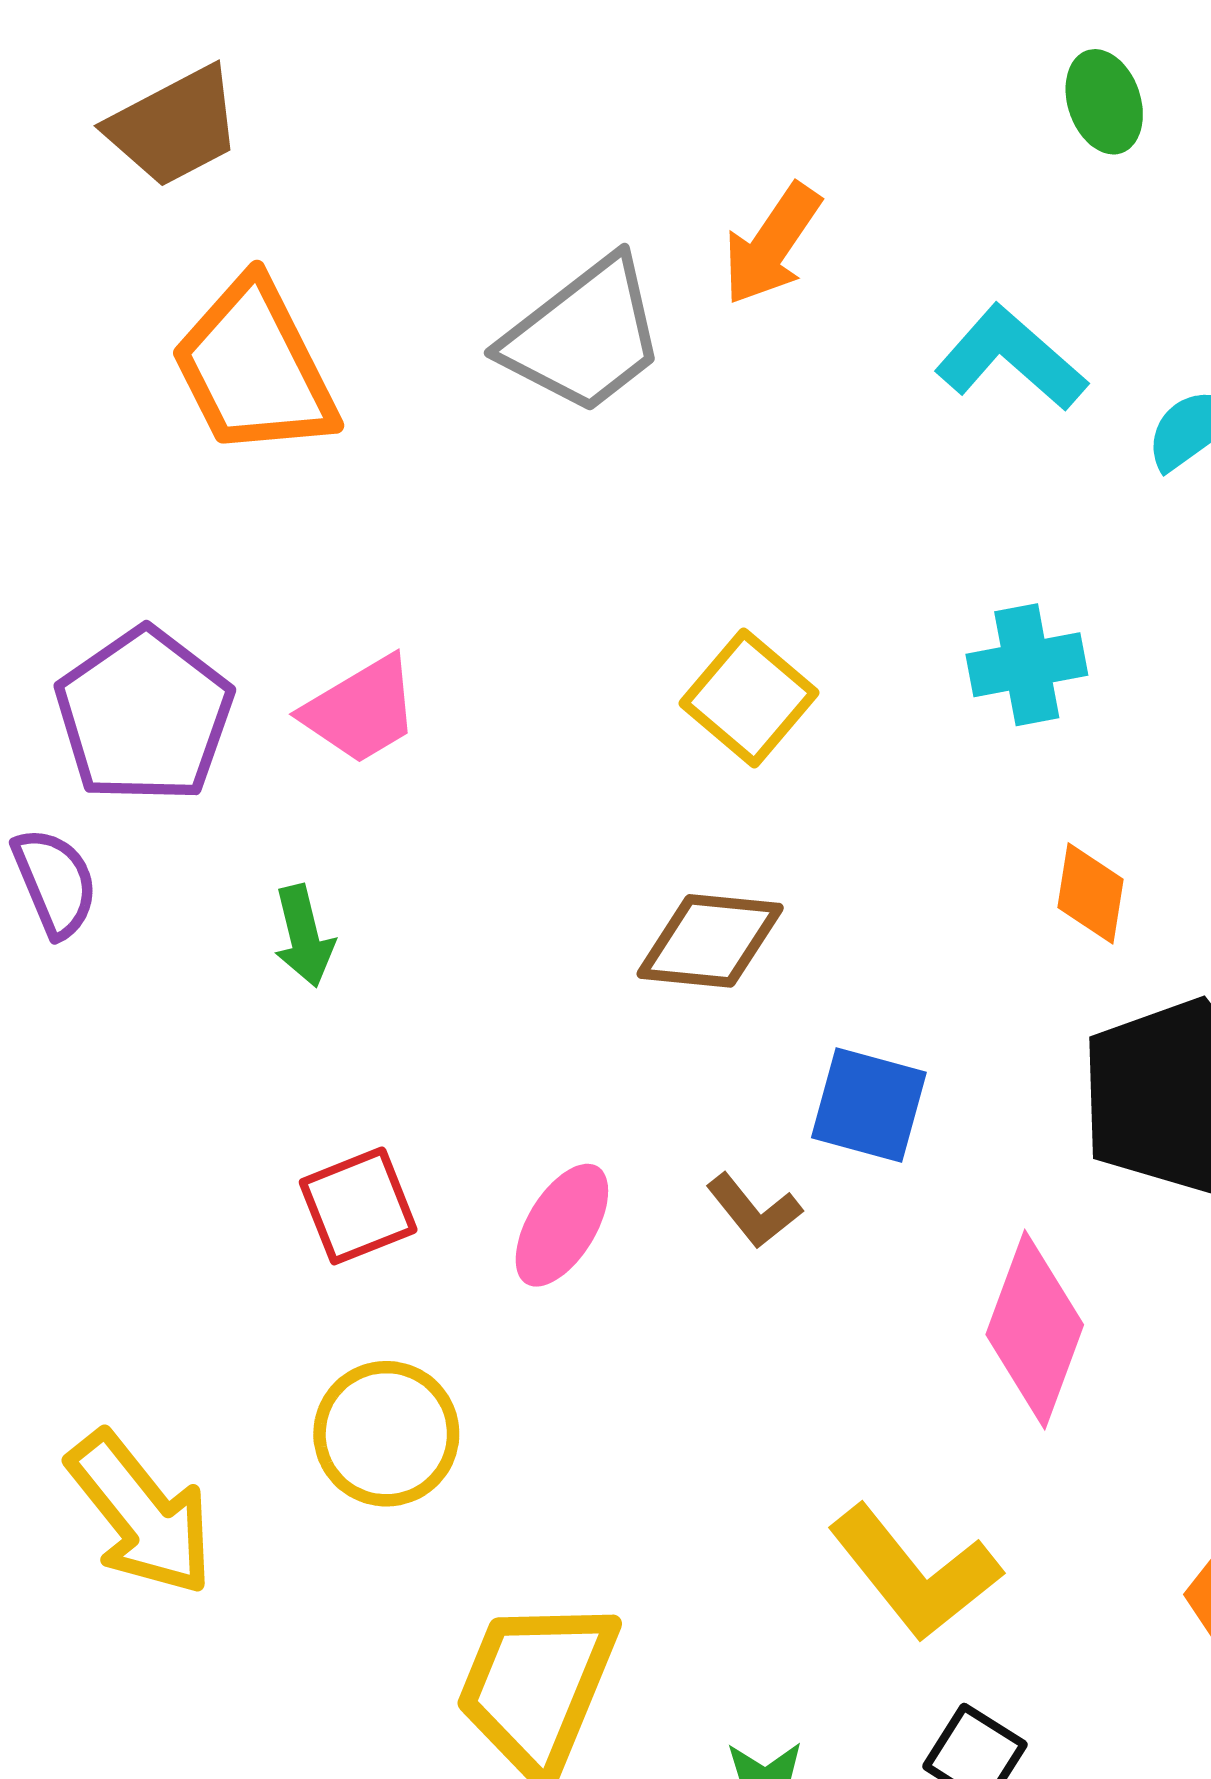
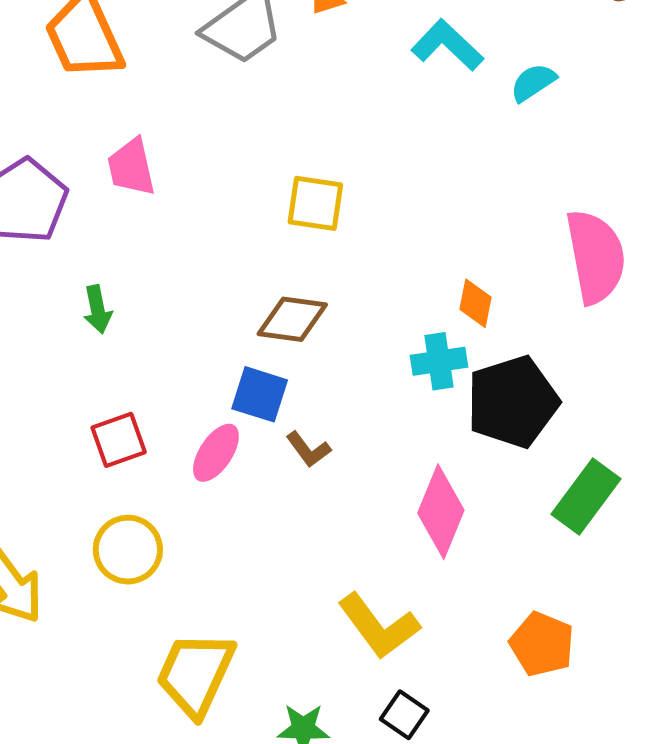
cyan cross: (1027, 665) -> (439, 361), moved
yellow square: (749, 698) -> (315, 203), turned -34
pink trapezoid: (361, 710) -> (131, 167), moved, turned 106
blue square: (869, 1105) -> (260, 394), moved

